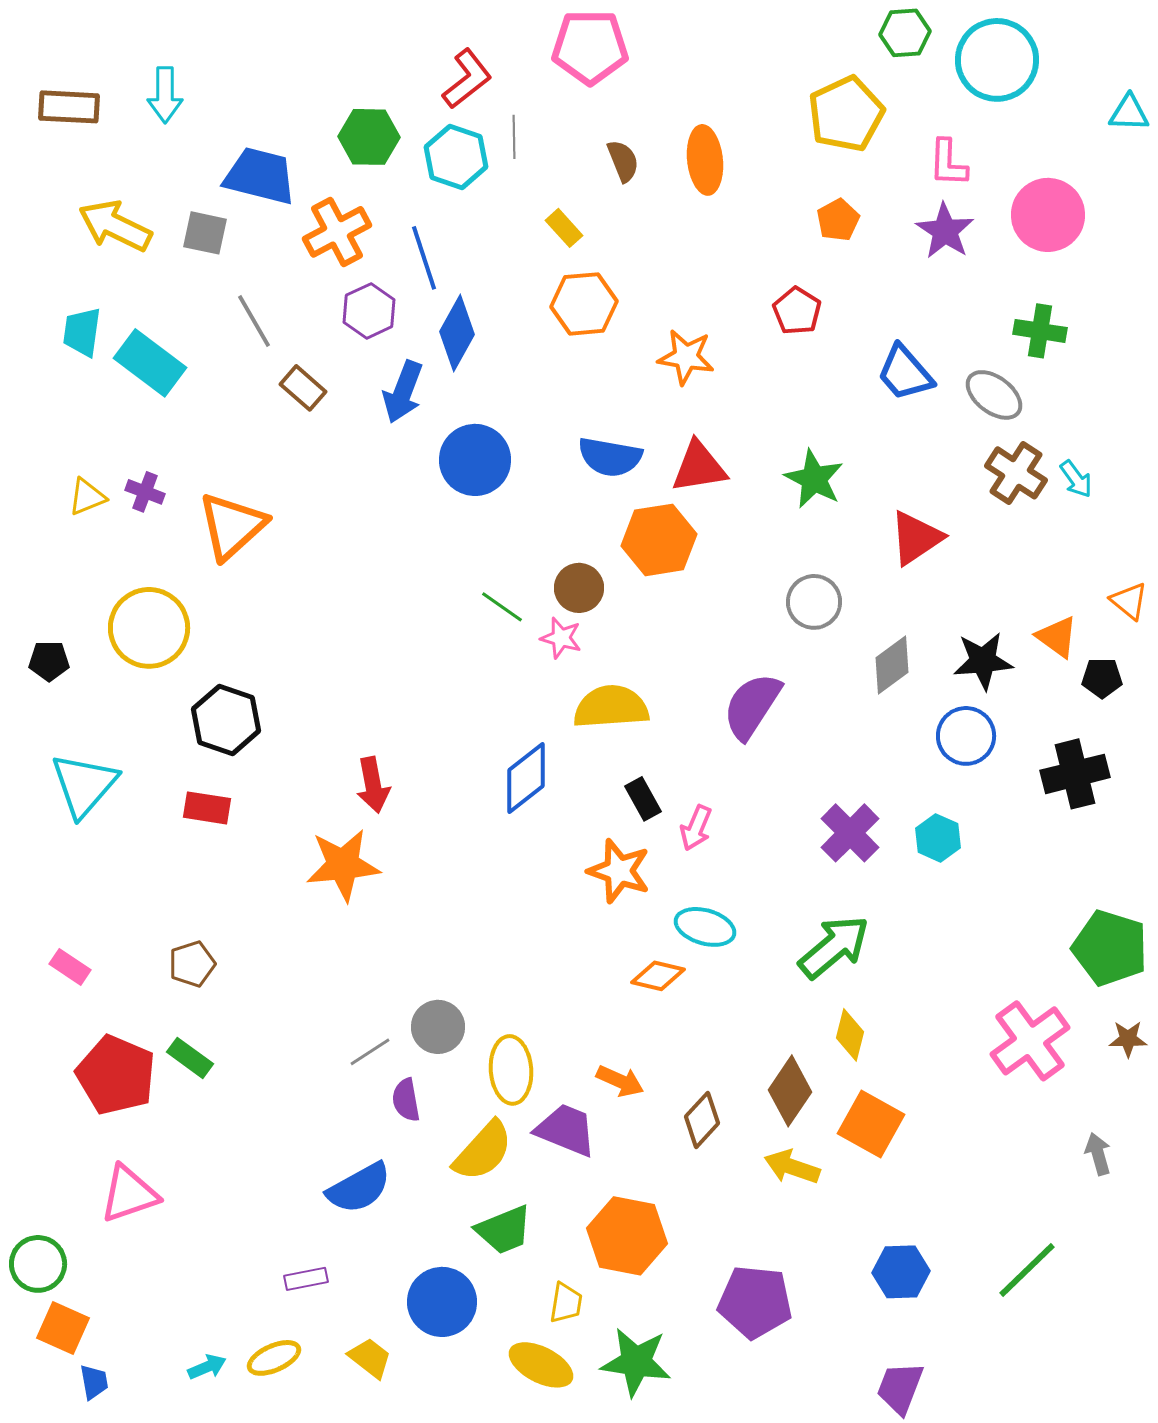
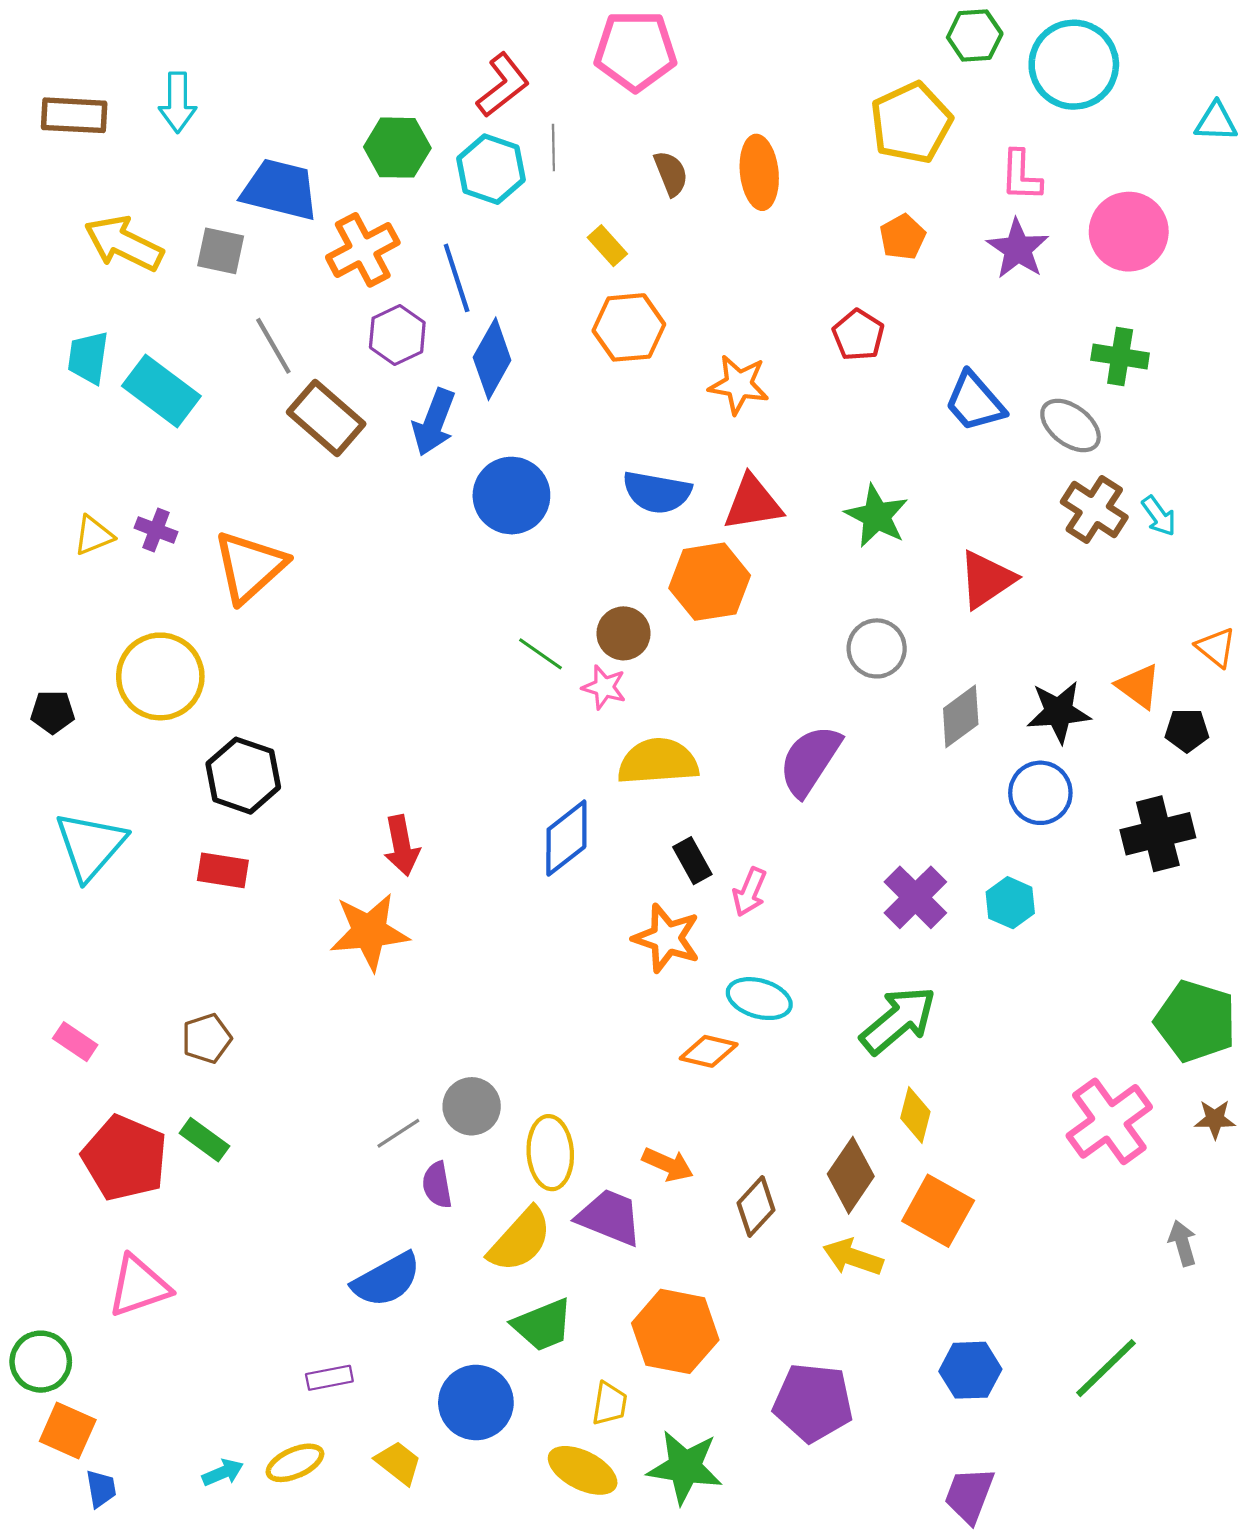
brown rectangle: (303, 388) -> (326, 418), size x1.5

